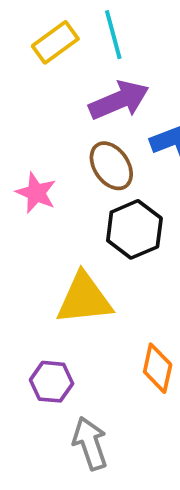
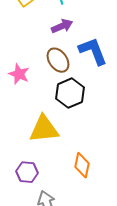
purple arrow: (119, 100) -> (62, 26), size x0.7

